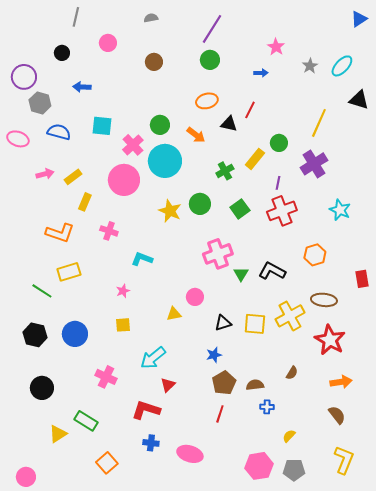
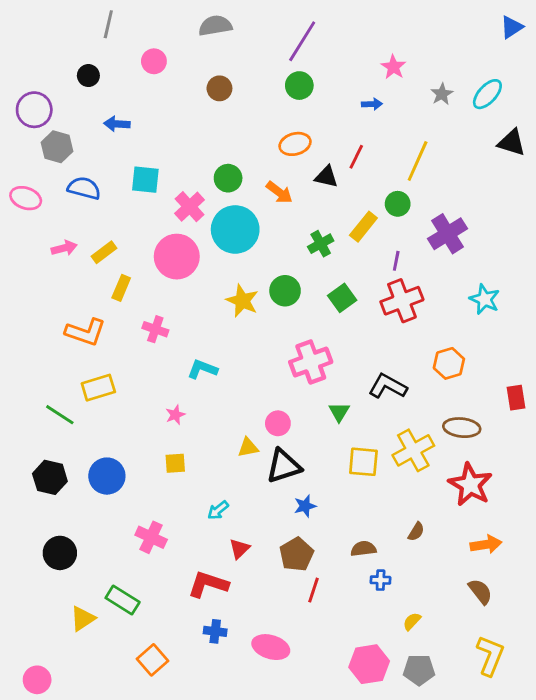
gray semicircle: (151, 18) -> (215, 26), size x1.6
yellow line: (319, 123) -> (418, 161), moved
green triangle: (241, 274) -> (339, 412), moved
black triangle: (223, 323) -> (284, 466), moved, size x1.5
cyan arrow: (153, 358) -> (218, 510), size x0.6
brown pentagon: (224, 383) -> (296, 554), moved

